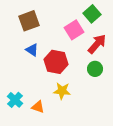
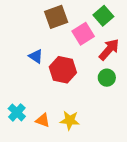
brown square: (29, 21) -> (56, 17), moved
yellow star: (62, 91) -> (70, 120), moved

